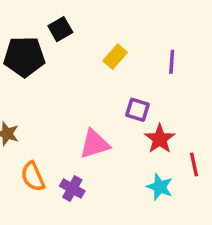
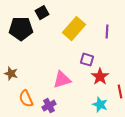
yellow rectangle: (115, 57) -> (74, 29), size x1.6
purple cross: (72, 189) -> (49, 106), turned 32

